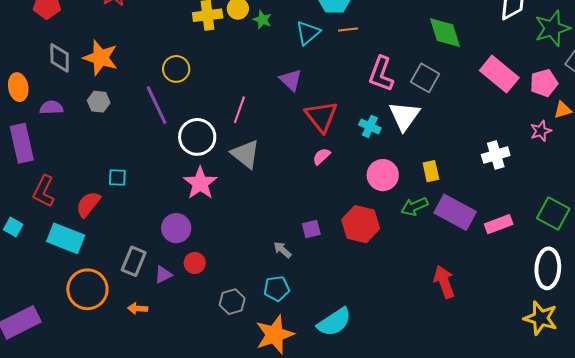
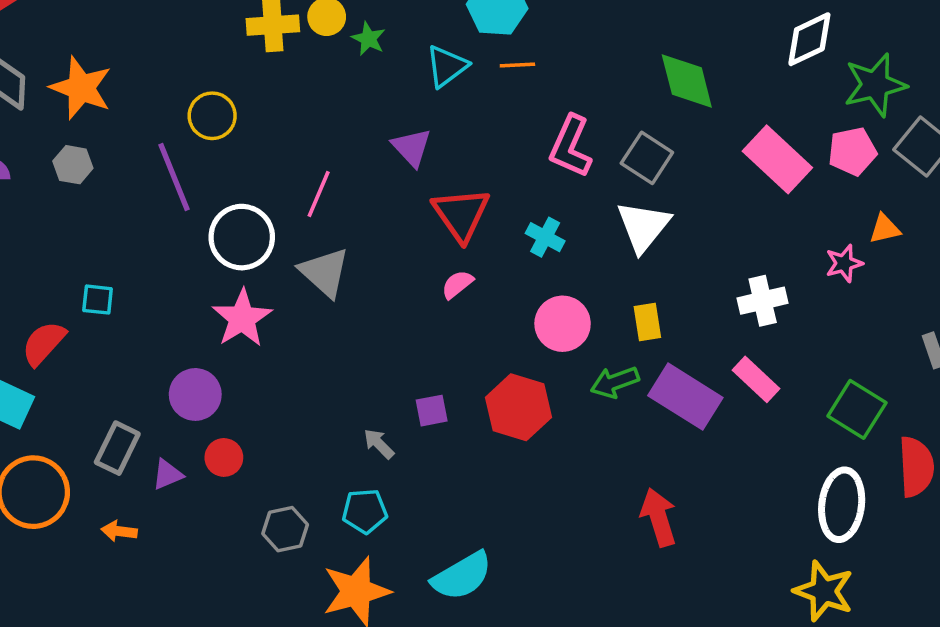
pink pentagon: (544, 83) -> (852, 151), moved
white triangle: (404, 116) -> (643, 226), moved
pink rectangle: (499, 224) -> (756, 379), moved, turned 60

